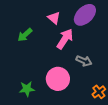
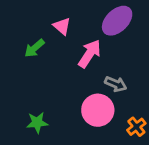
pink triangle: (54, 18) -> (62, 26), moved
pink circle: (58, 79) -> (98, 110), moved

